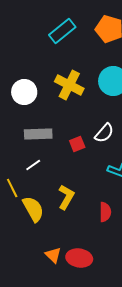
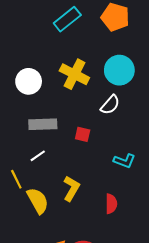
white semicircle: (104, 133) -> (110, 105), moved
red square: (77, 144) -> (83, 134), turned 35

